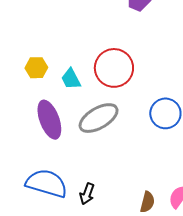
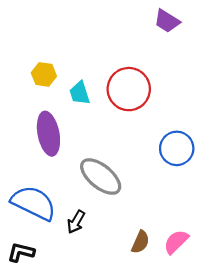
gray ellipse: (99, 118) -> (101, 177), moved, turned 60

